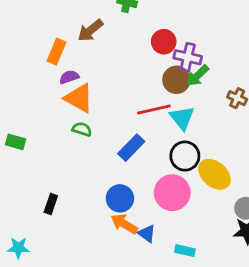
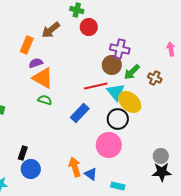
red circle: (164, 42) -> (89, 27), moved
green arrow: (198, 76) -> (132, 72), moved
yellow ellipse: (215, 174) -> (130, 102), moved
blue circle: (120, 198) -> (31, 169), moved
orange arrow: (124, 224) -> (75, 167), turned 42

